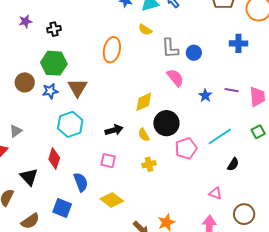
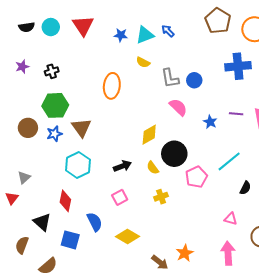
blue cross: (238, 43) -> (238, 66), size x1.4
pink square: (108, 161) -> (120, 197), turned -35
blue square: (62, 208) -> (70, 240), moved

